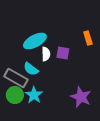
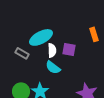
cyan semicircle: (31, 69) -> (53, 67), moved
gray rectangle: (16, 78) -> (22, 53), moved, size x0.6

